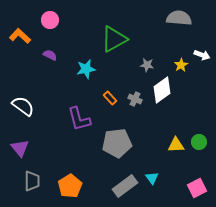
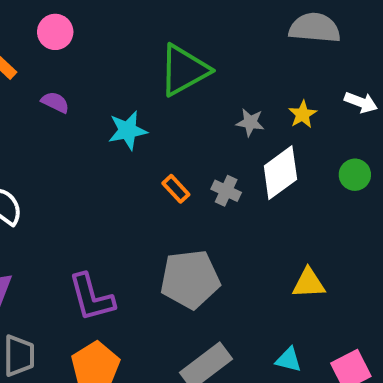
yellow star: (181, 65) -> (303, 114), moved
purple L-shape: (79, 119) -> (91, 297), moved
green circle: (199, 142) -> (355, 175), moved
cyan triangle: (152, 178) -> (288, 360), moved, turned -40

